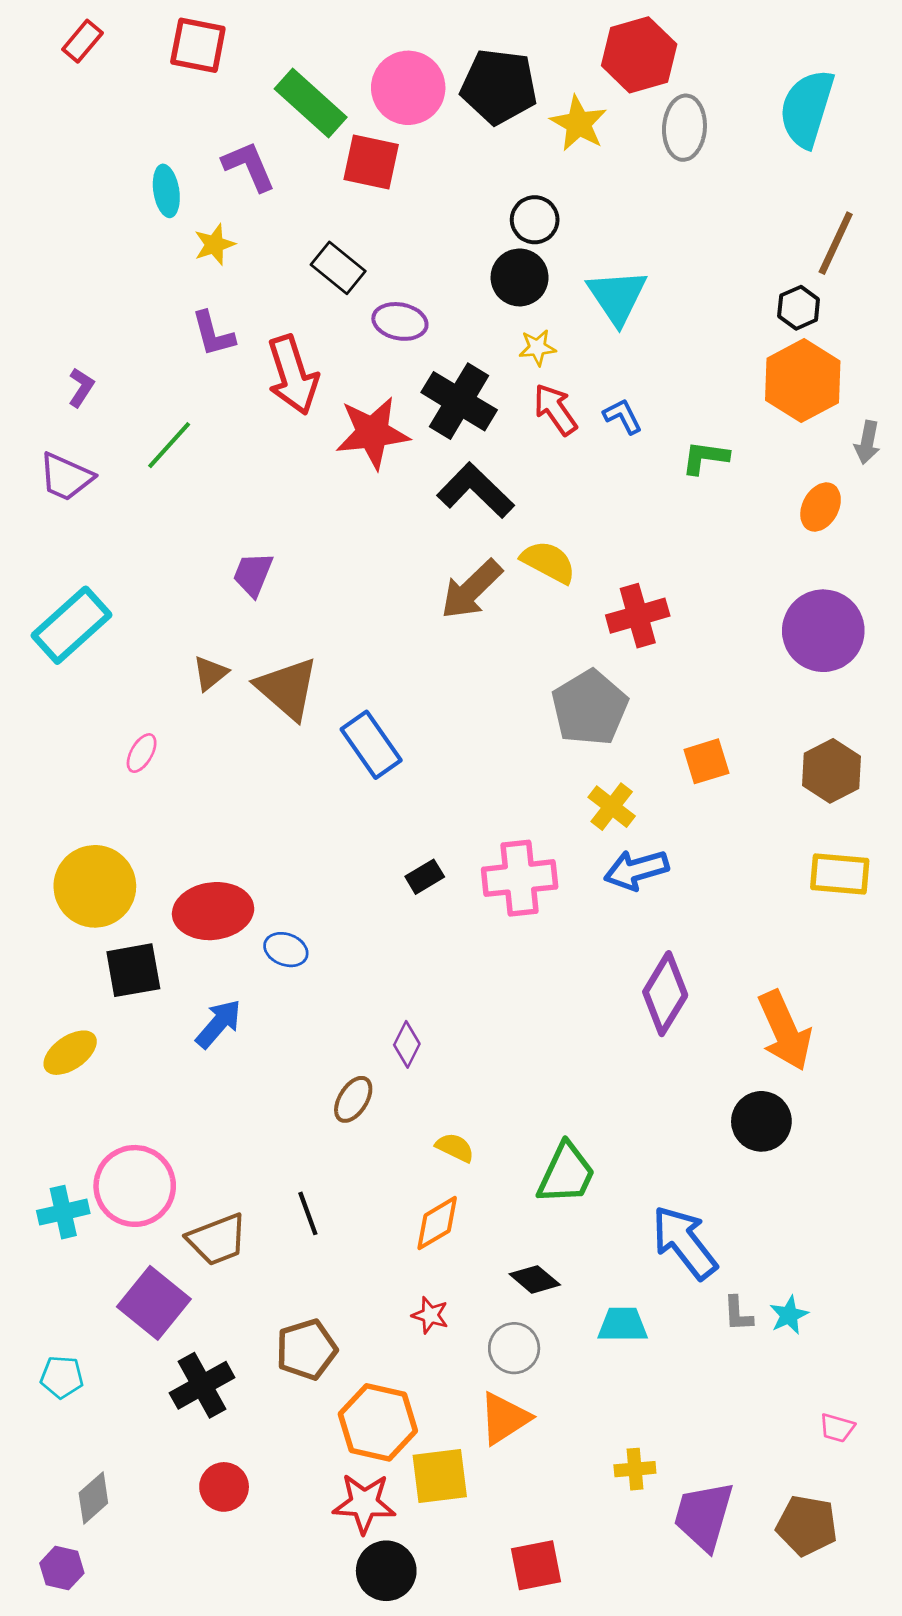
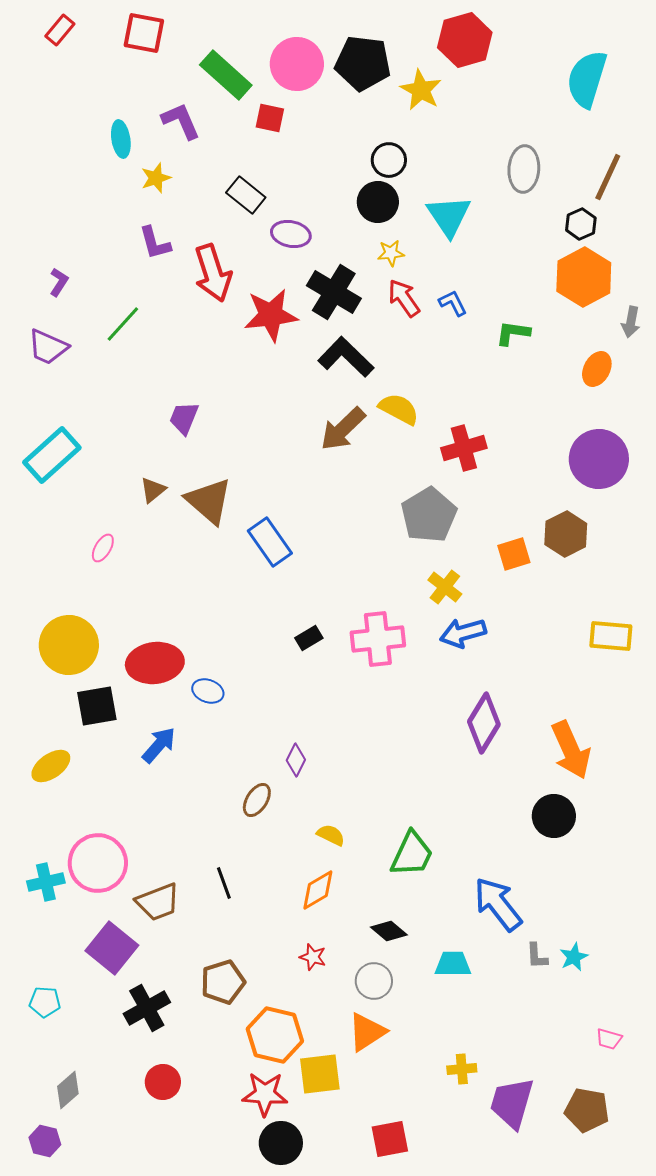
gray ellipse: (684, 128) -> (524, 169), moved
red square: (371, 162) -> (270, 118), size x0.7
brown hexagon: (832, 771) -> (566, 534), moved

